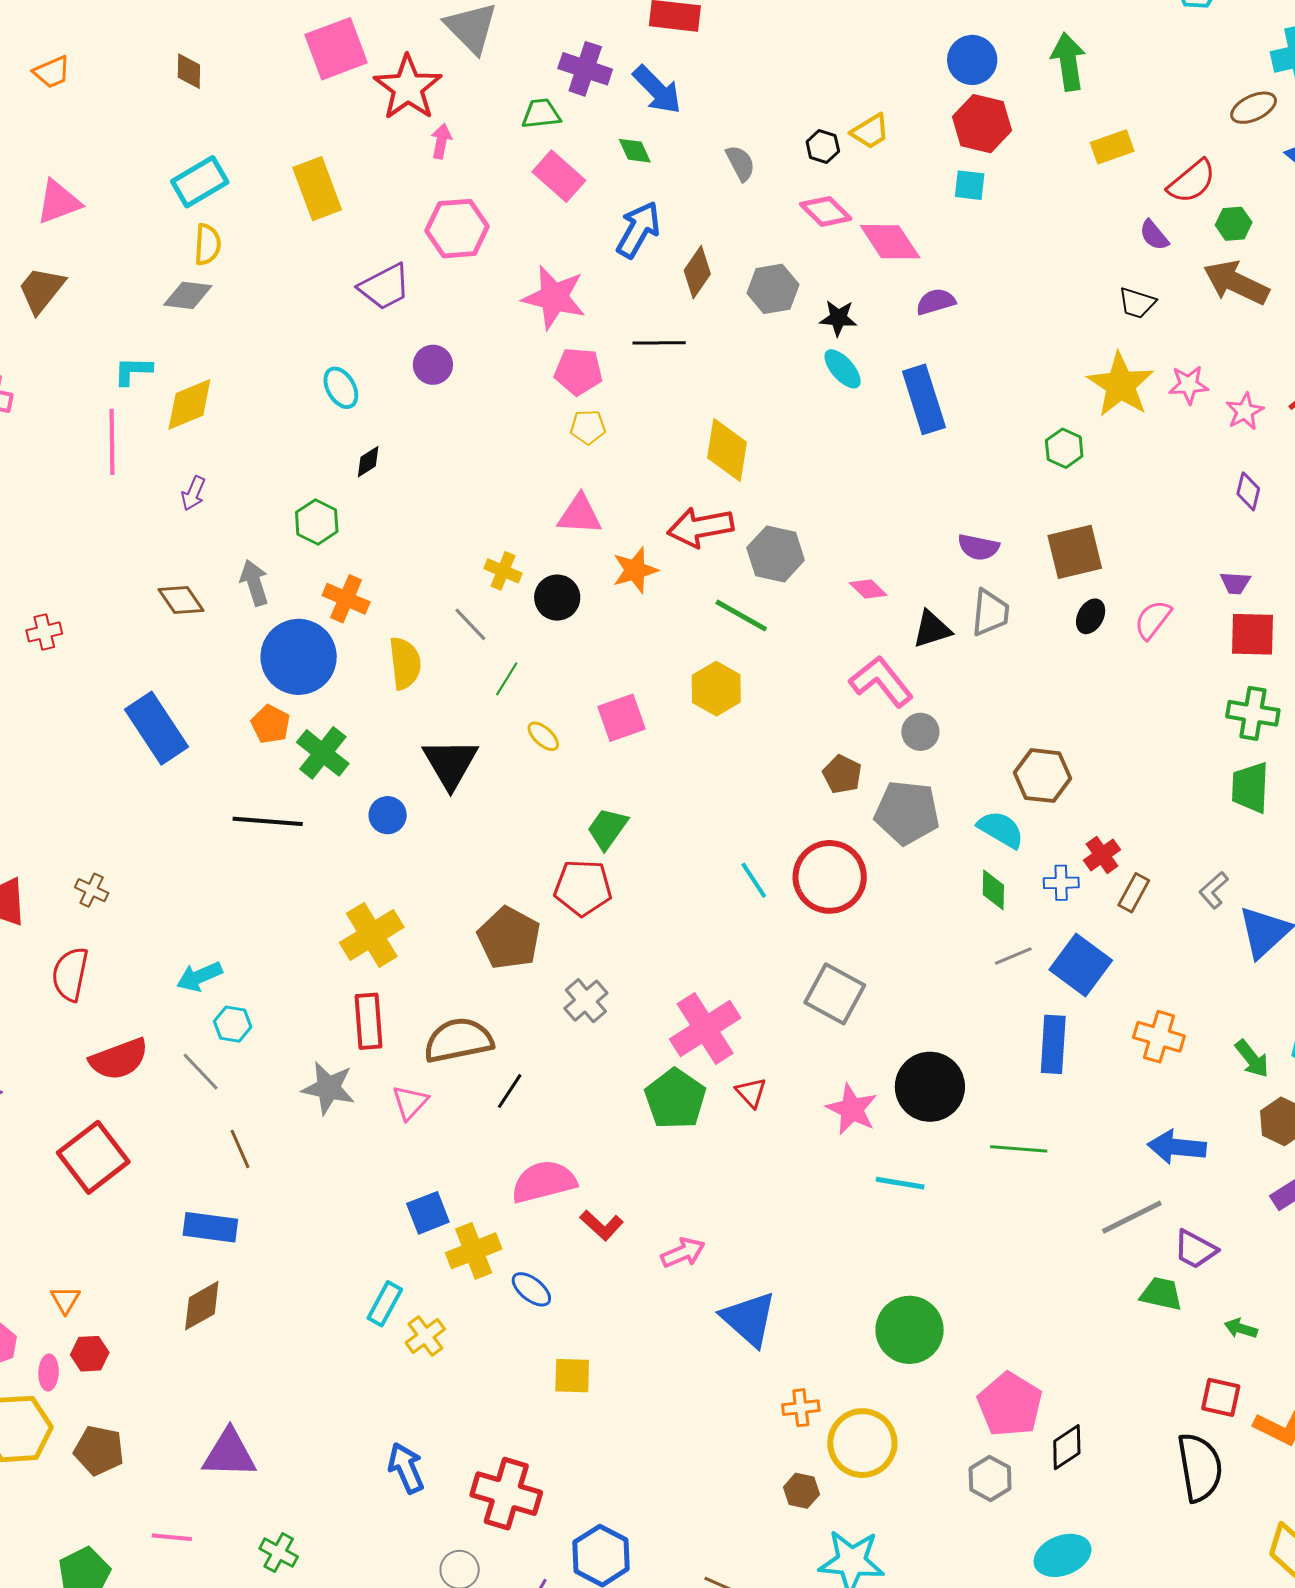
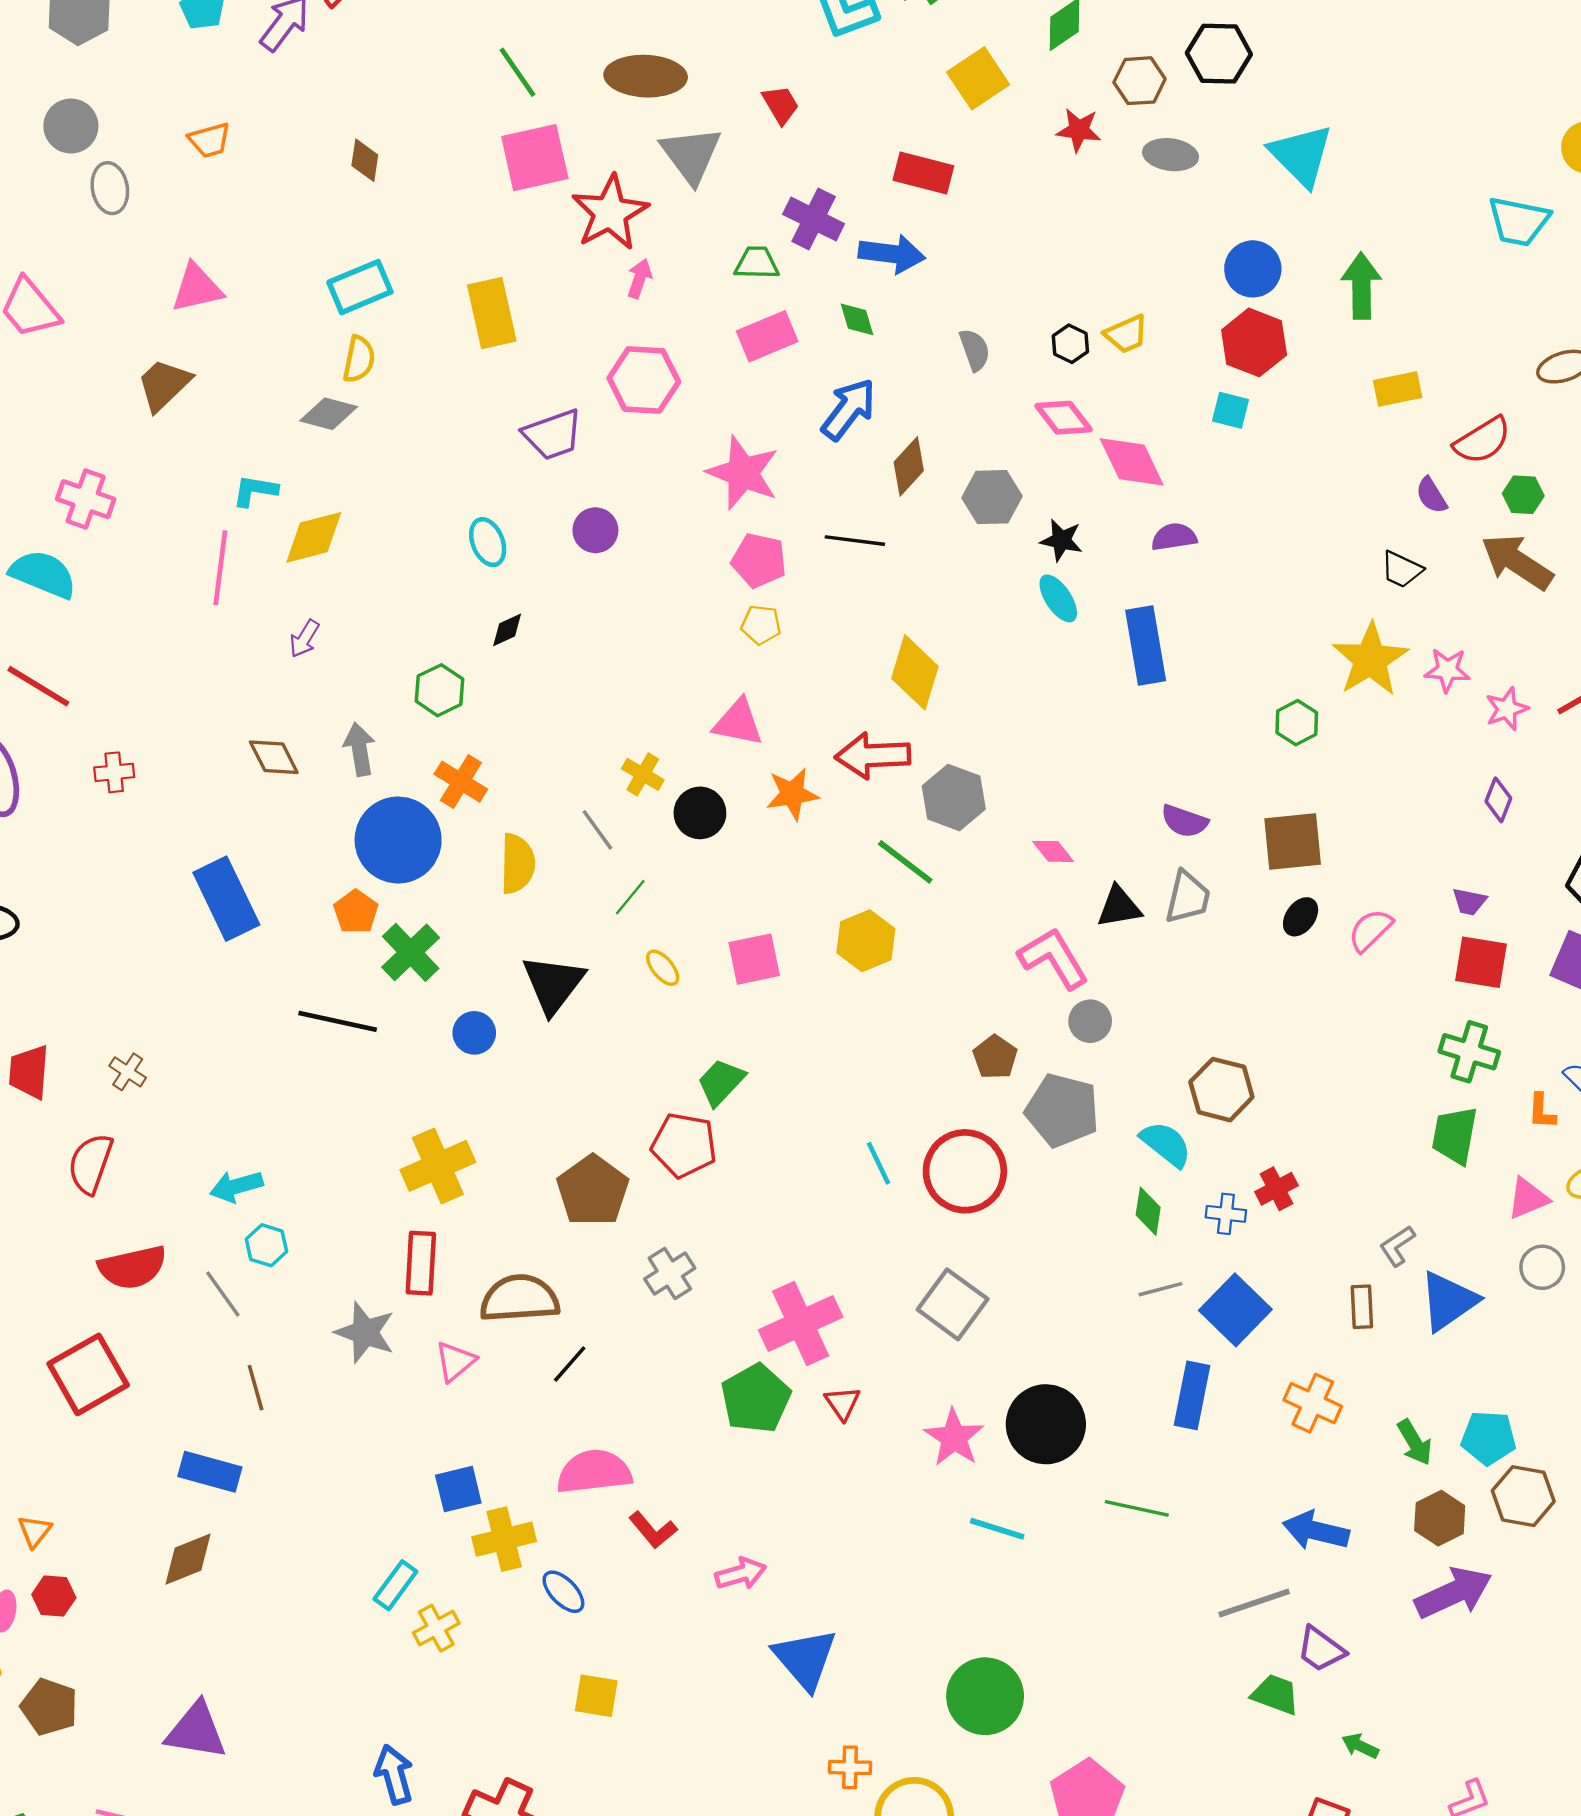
blue arrow: (657, 90) -> (892, 254), turned -46
pink rectangle: (559, 176) -> (767, 336), turned -72
brown rectangle: (1134, 893) -> (1362, 1307), moved, turned -39

